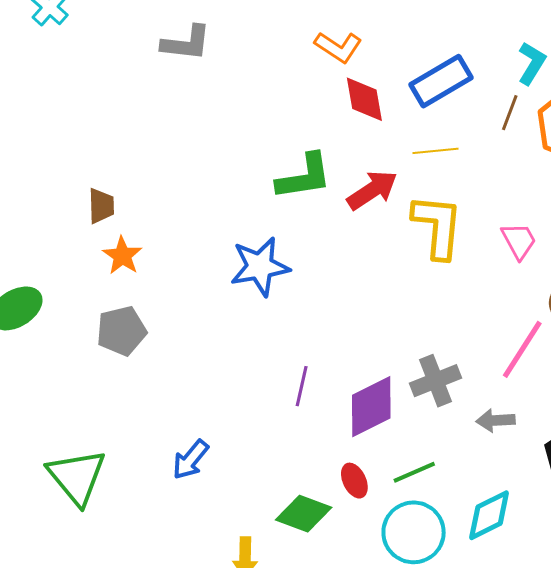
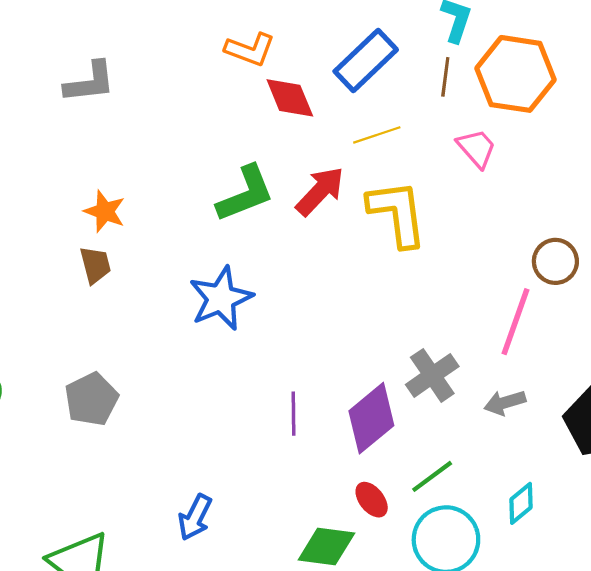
brown trapezoid: (101, 206) -> (95, 265), moved
pink trapezoid: (519, 241) -> (477, 148), moved
orange star: (122, 256) -> (105, 211), moved
cyan diamond: (489, 515) -> (521, 503), size x0.7

